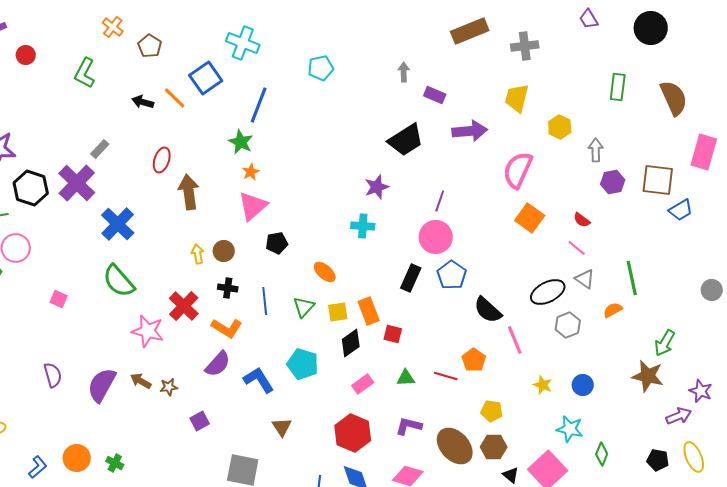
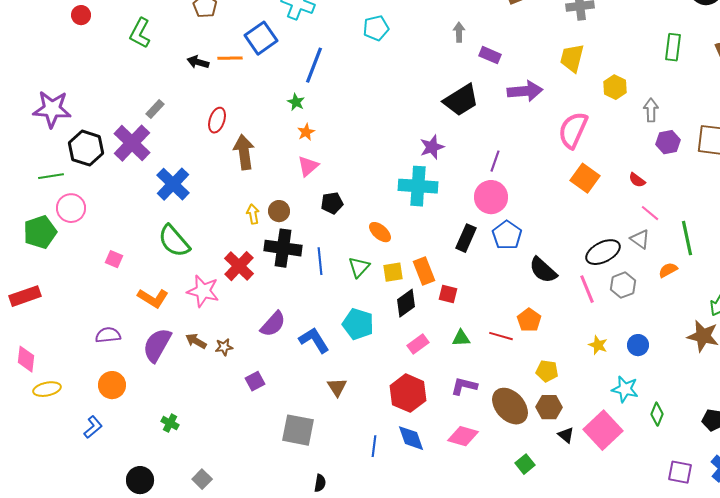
orange line: (175, 98) -> (230, 58), turned -45
green star: (241, 142) -> (296, 102), size x0.7
pink triangle: (253, 206) -> (308, 166), size x0.7
cyan cross: (363, 226) -> (418, 186), size x1.6
pink line: (577, 248) -> (650, 213), moved
black cross: (228, 288) -> (283, 248), size x1.8
orange L-shape: (227, 328) -> (153, 298), moved
pink line: (515, 340) -> (587, 289), moved
purple semicircle: (53, 375) -> (108, 335), turned -80
orange circle: (77, 458) -> (112, 385), moved

